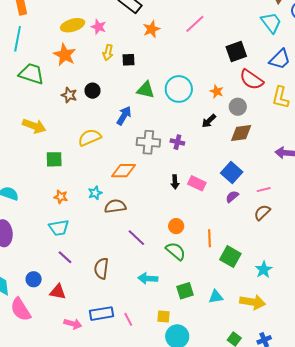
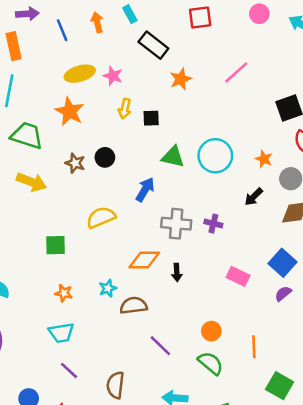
yellow arrow: (34, 126) -> (31, 182), moved
black arrow: (175, 182) -> (177, 272), moved
green square: (230, 257) -> (280, 386), moved

